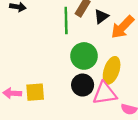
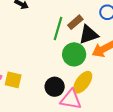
black triangle: (101, 16) -> (88, 34), size x1.5
green circle: (84, 56) -> (74, 54), moved

